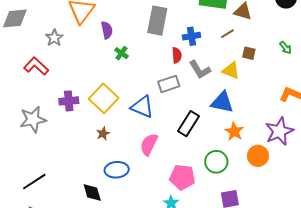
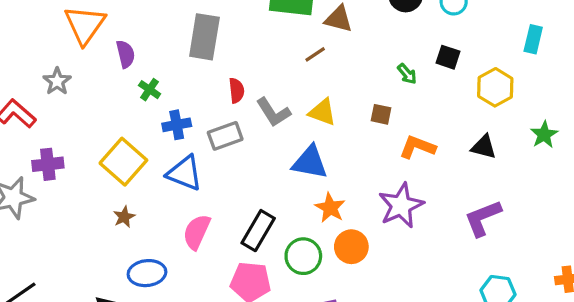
blue cross: (191, 36) -> (177, 125), moved
gray star: (54, 38) -> (57, 81), moved
brown square: (249, 53) -> (381, 114), moved
purple cross: (69, 101) -> (48, 164), moved
black rectangle: (189, 124) -> (258, 231), moved
orange circle: (258, 156) -> (351, 247), moved

